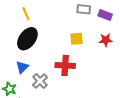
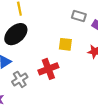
red cross: (65, 65) -> (48, 69), turned -36

